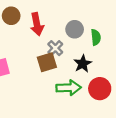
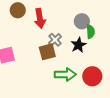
gray circle: (75, 29) -> (82, 21), moved
black star: (83, 64) -> (78, 45), moved

